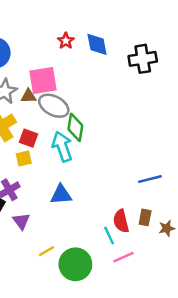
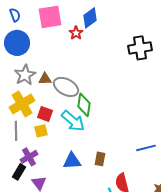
blue diamond: (97, 44) -> (90, 18), moved, turned 65
pink square: (43, 80) -> (50, 17), moved
cyan arrow: (62, 147) -> (73, 121), turned 150
brown rectangle: (145, 217) -> (100, 159), moved

